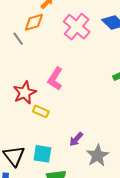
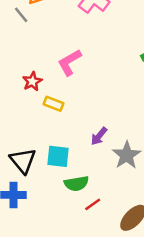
pink L-shape: (55, 79) -> (69, 62), turned 30
red star: (25, 93) -> (32, 81), size x0.7

